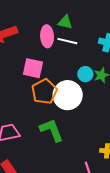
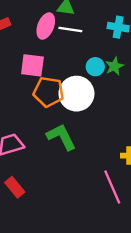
pink ellipse: (47, 36) -> (46, 26), turned 30
orange pentagon: (44, 92) -> (48, 92), turned -30

